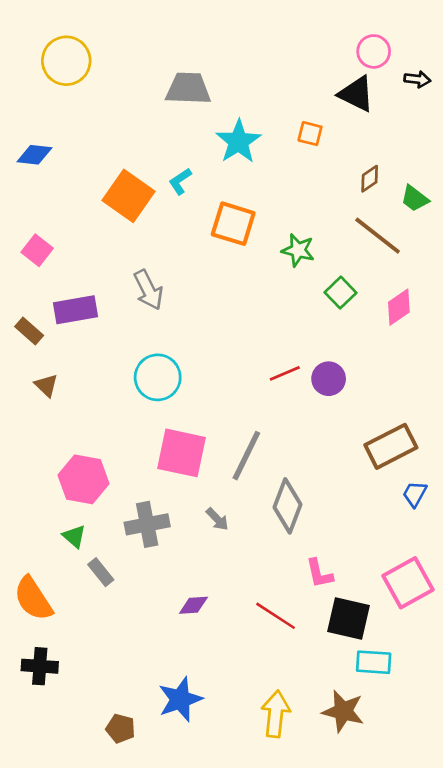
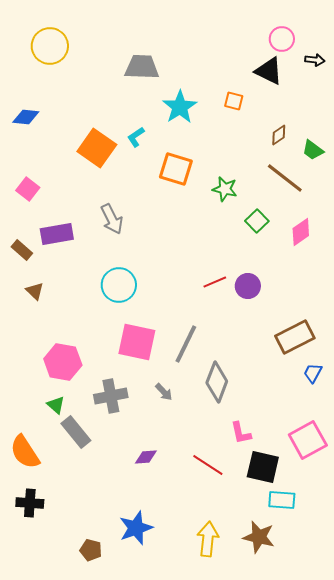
gray rectangle: (101, 572) -> (76, 432), size x1.5

